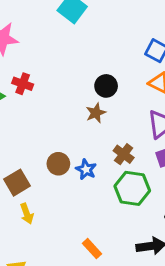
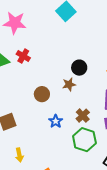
brown circle: (58, 164) -> (42, 94), moved
yellow arrow: (27, 214) -> (19, 155), moved

